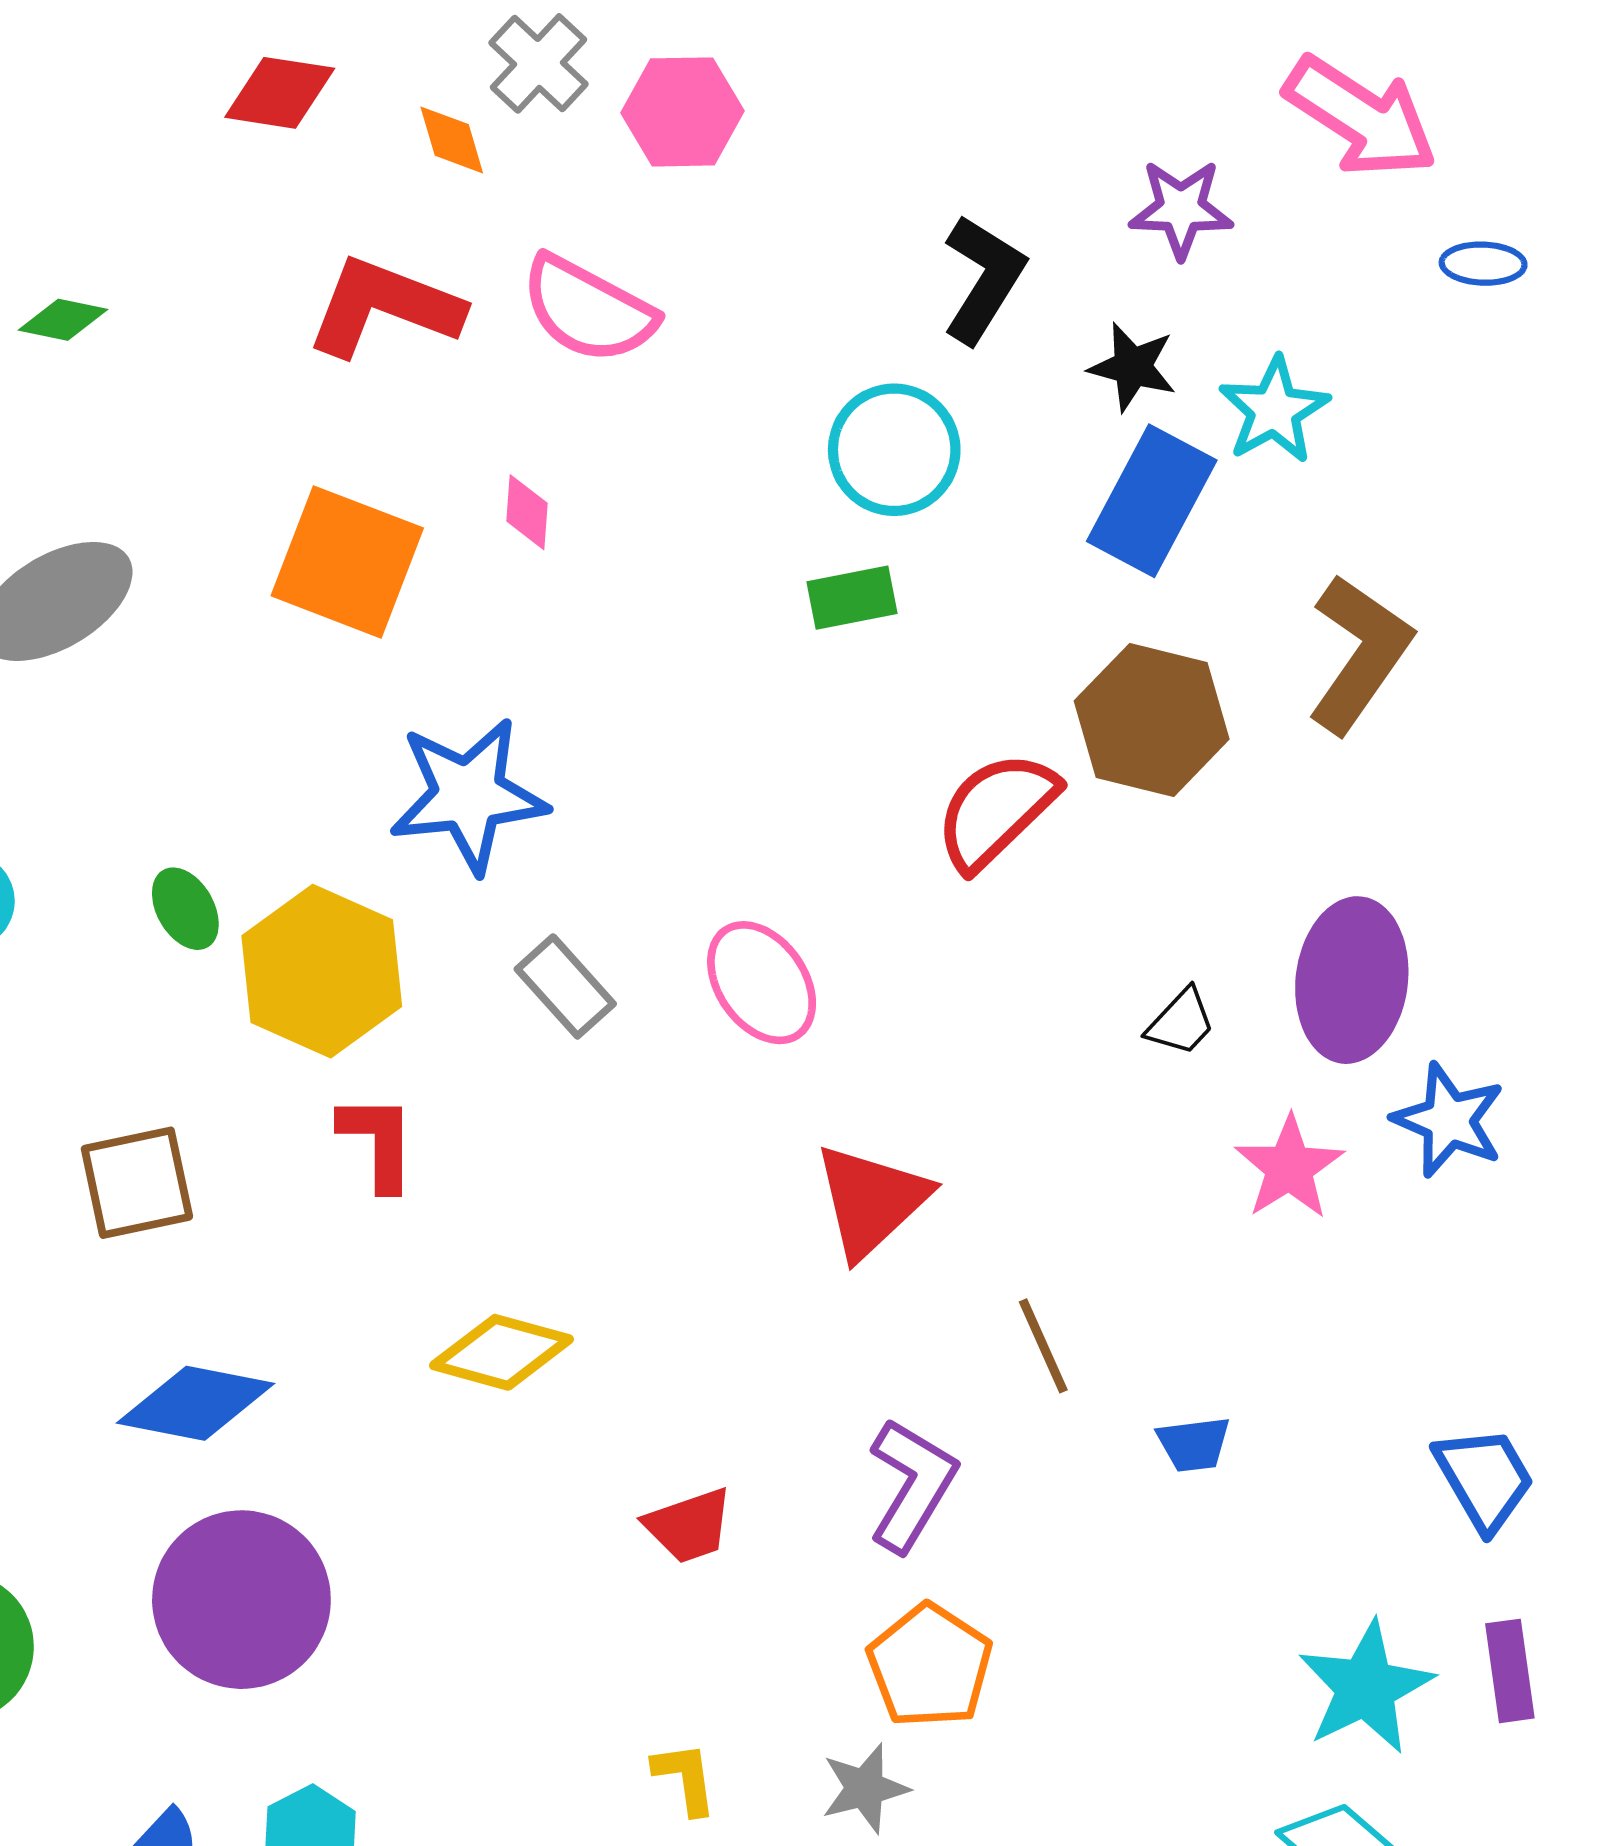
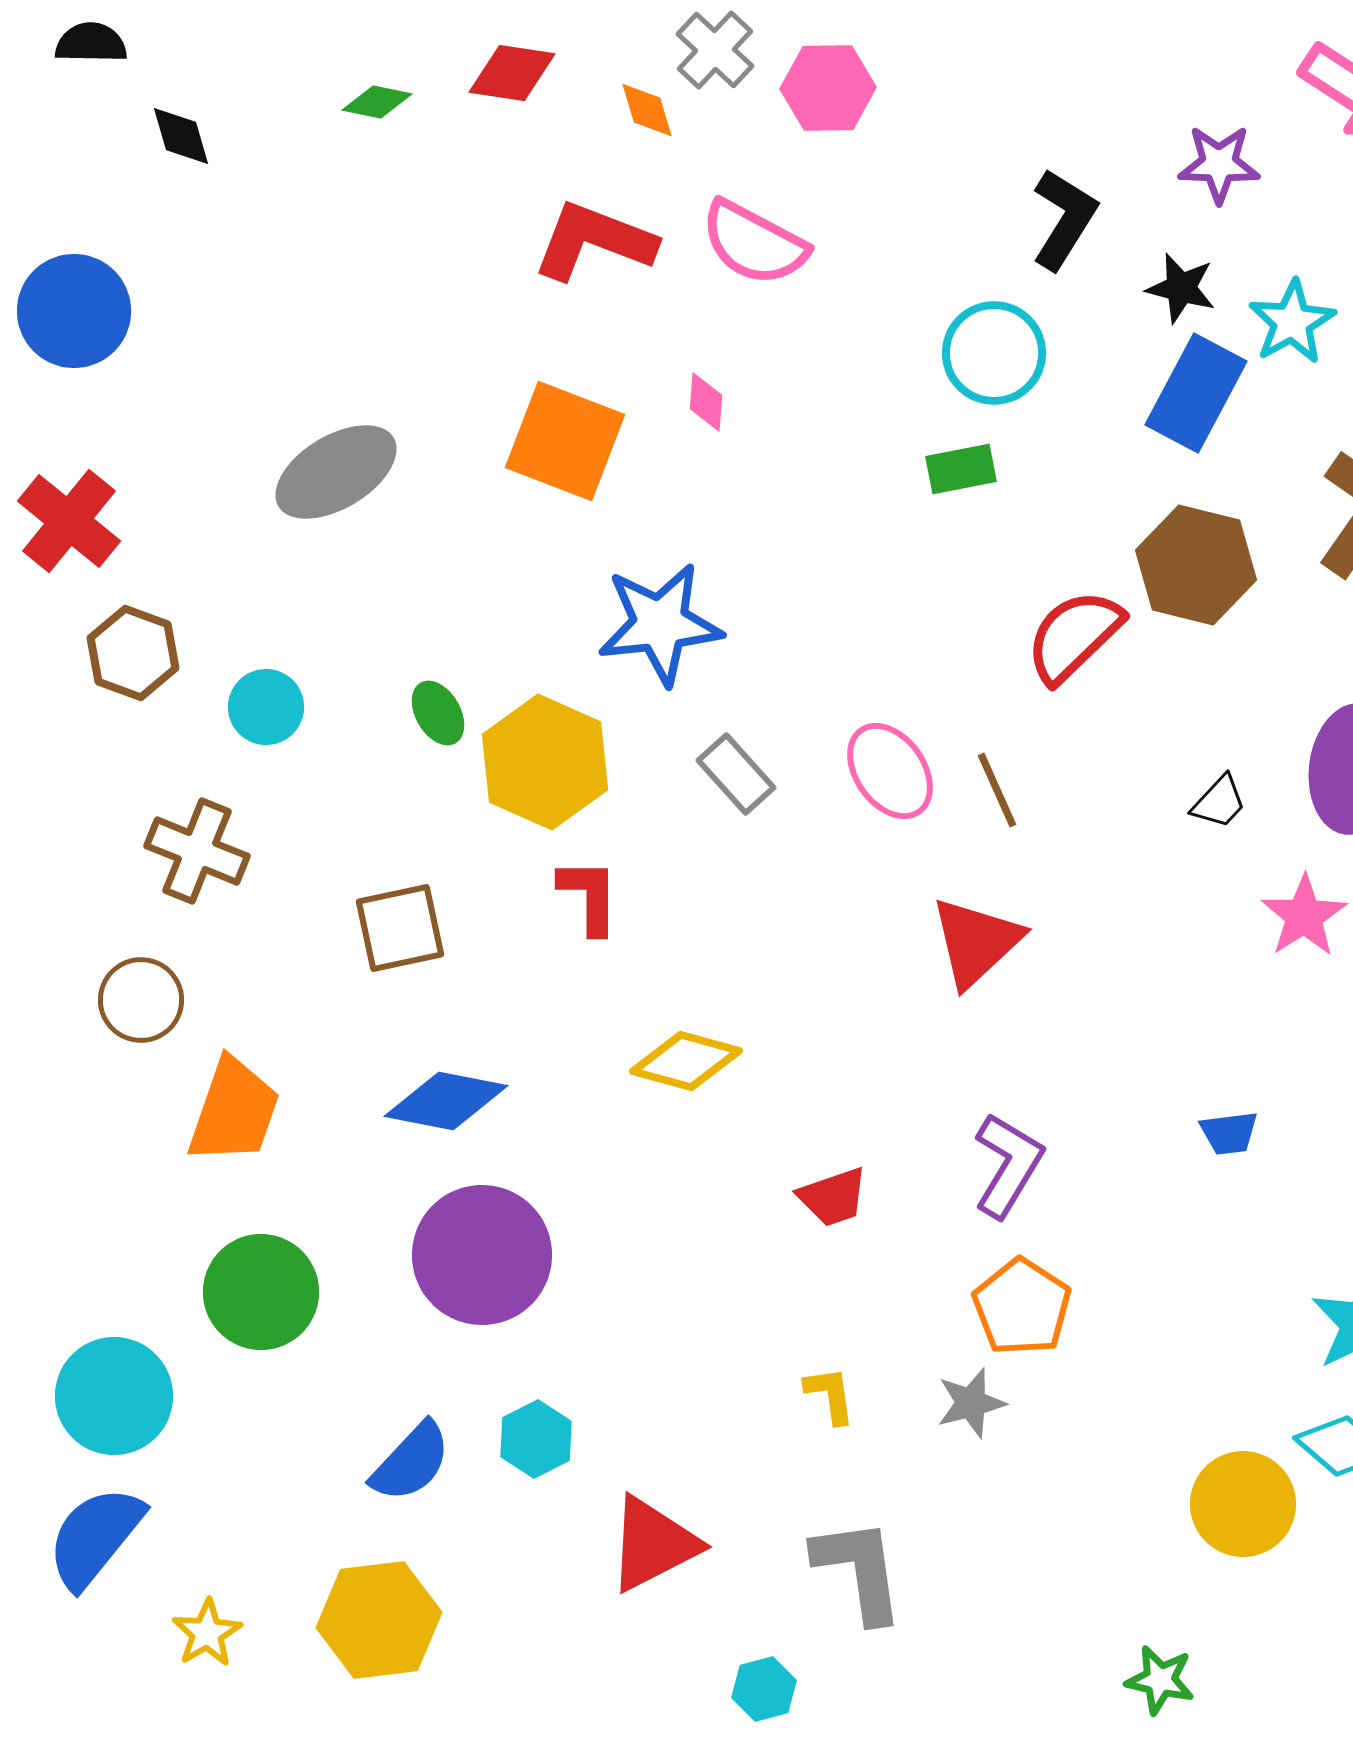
green diamond: (63, 320) -> (377, 102), moved
brown line: (1043, 1346) -> (997, 790), moved

